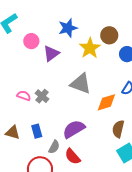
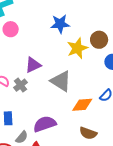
pink circle: (31, 41) -> (11, 29), moved
purple triangle: (51, 53) -> (33, 65), moved
brown semicircle: (118, 129) -> (88, 133), turned -96

